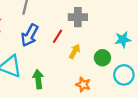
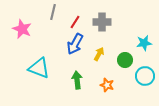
blue arrow: (30, 35) -> (75, 44), moved
red line: (57, 36) -> (75, 22), moved
green arrow: (38, 79) -> (77, 80), moved

